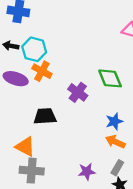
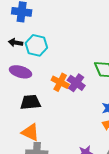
orange cross: (42, 71) -> (60, 82), moved
black trapezoid: (45, 116) -> (30, 102), moved

